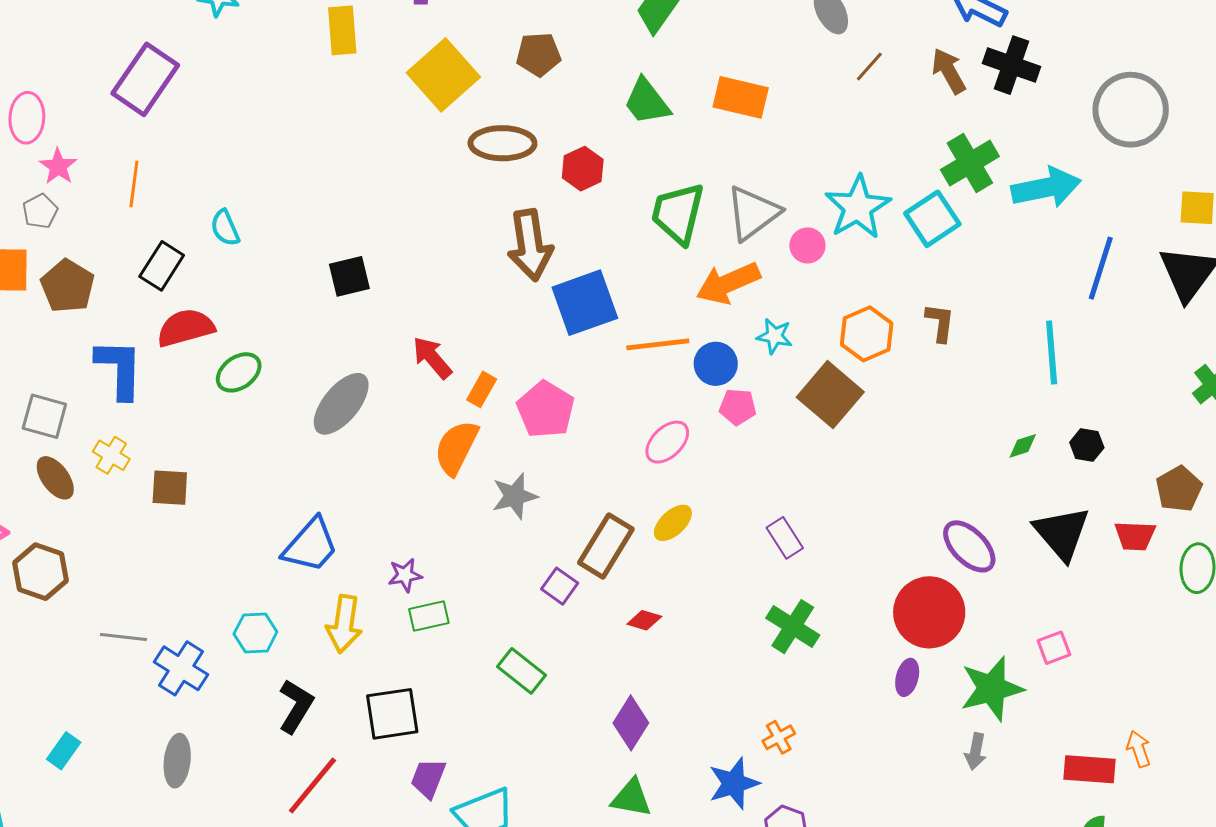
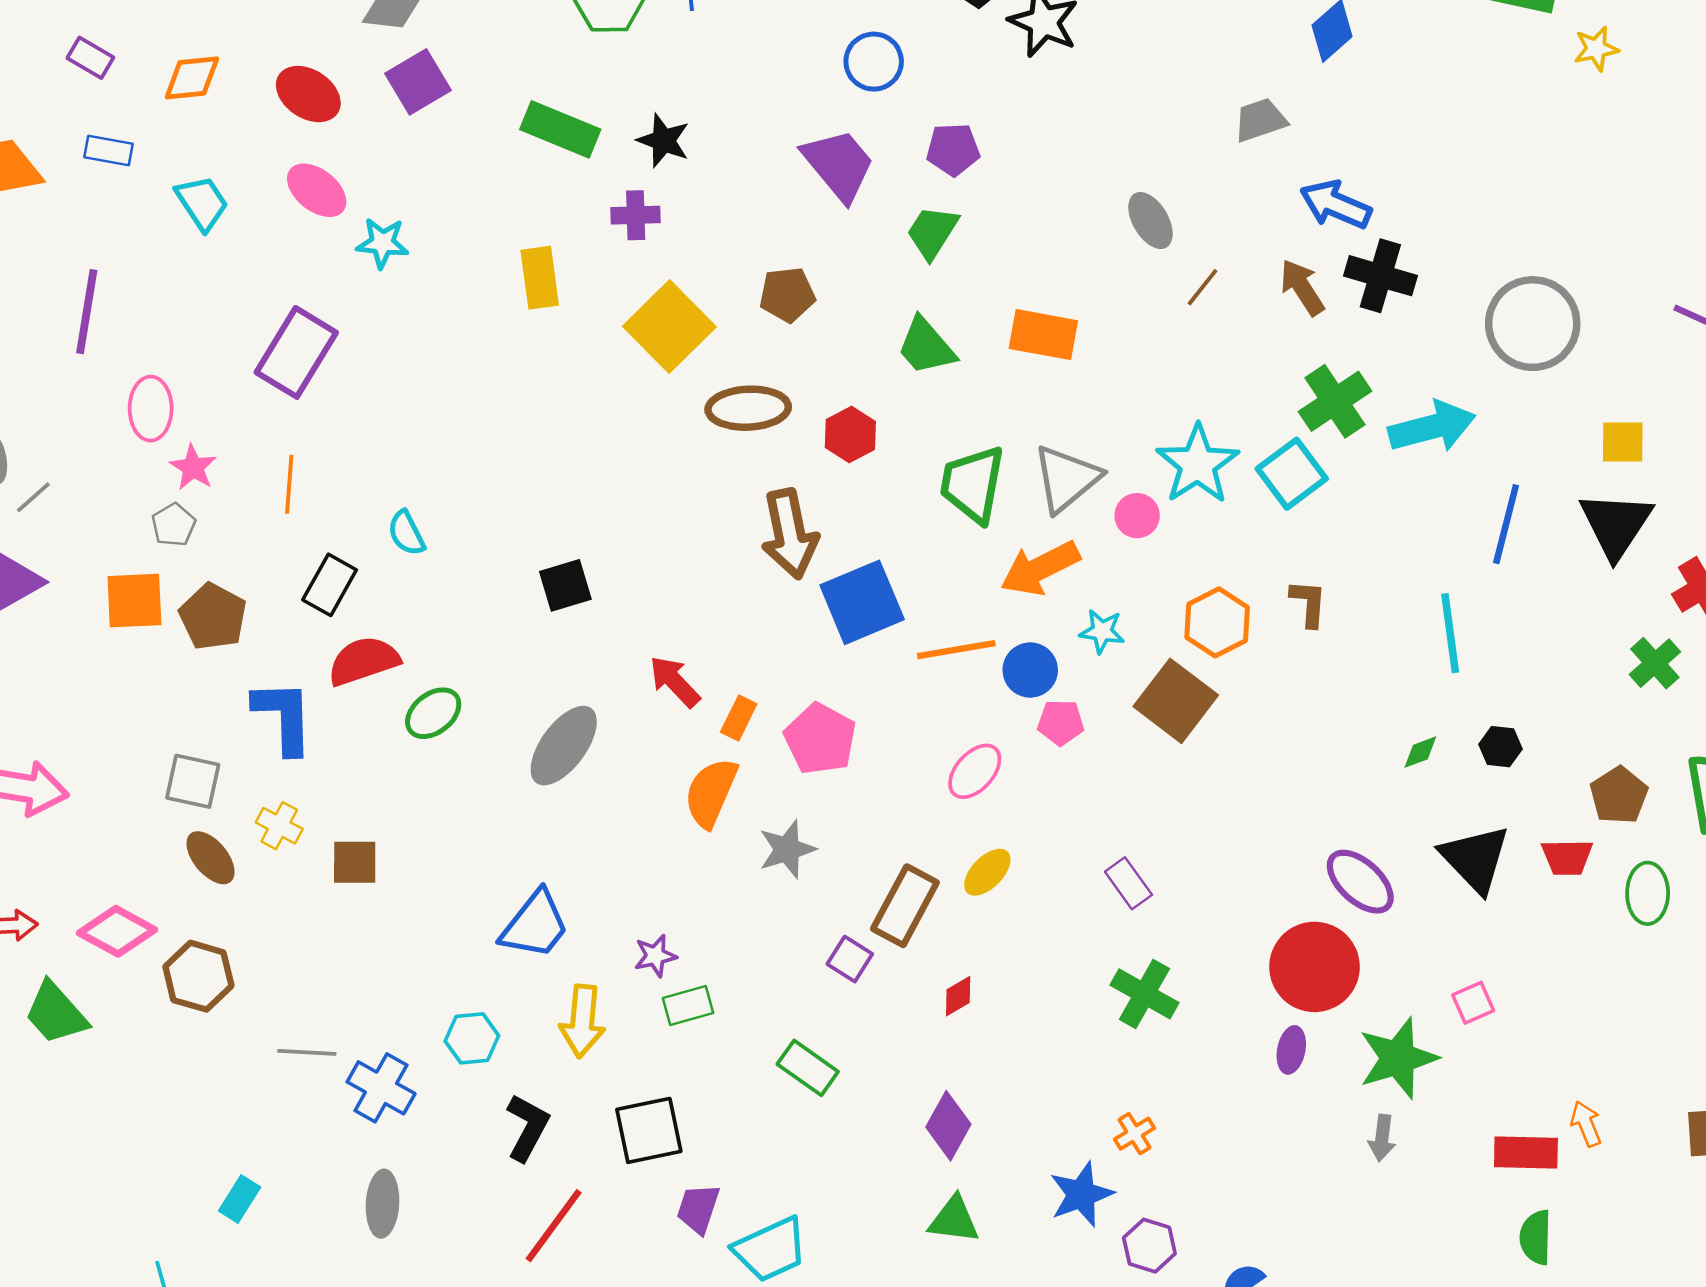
red diamond: (644, 620) -> (958, 996), turned -44

